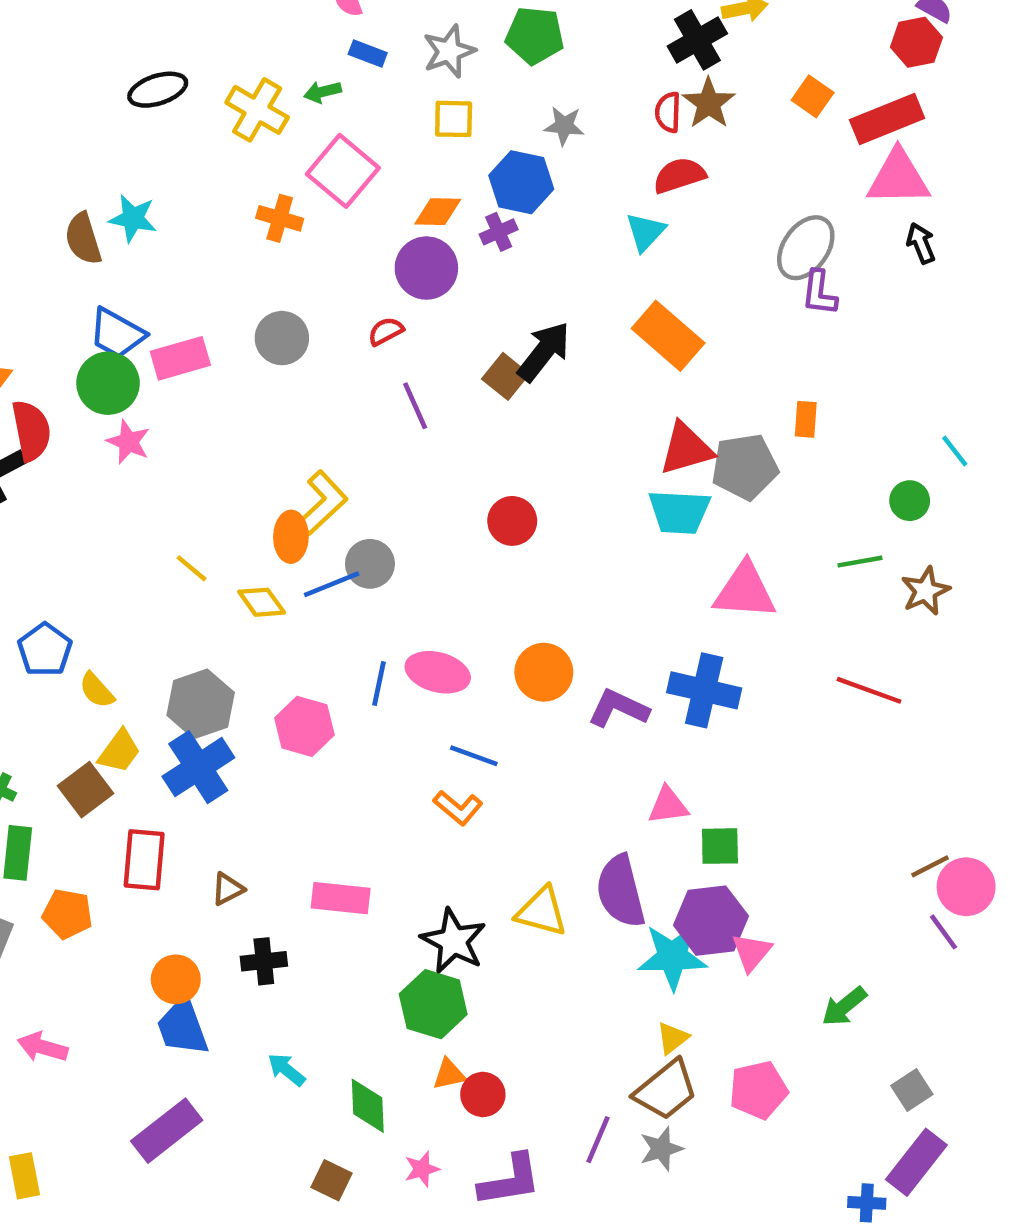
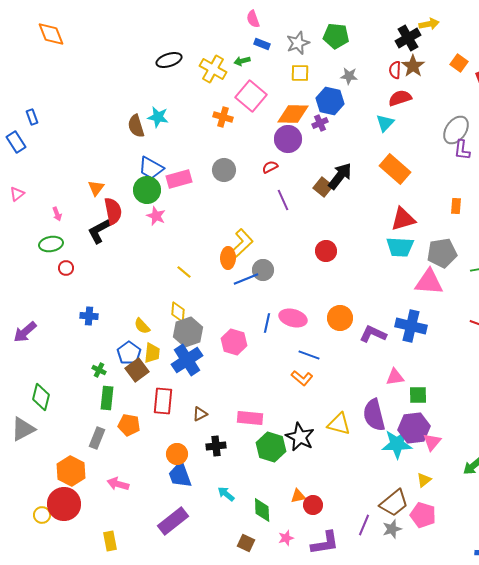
orange diamond: (438, 212) -> (293, 114), size x1.5
gray pentagon: (745, 467) -> (442, 253), moved
yellow diamond: (262, 602) -> (178, 312), moved, turned 40
blue pentagon: (45, 650) -> (129, 353), moved
yellow trapezoid: (119, 751) -> (152, 353), turned -30
green hexagon: (433, 1004) -> (271, 447), moved
yellow triangle: (673, 1038) -> (424, 480), moved
pink pentagon: (758, 1090) -> (423, 515), moved, turned 30

